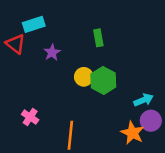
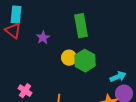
cyan rectangle: (34, 24) -> (16, 15), moved, turned -66
green rectangle: (98, 38) -> (81, 26), size x1.6

